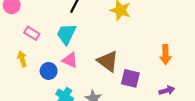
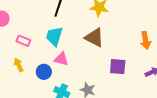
brown triangle: (108, 61) -> (94, 38), moved

